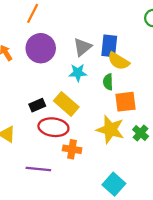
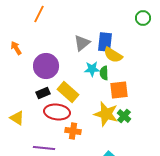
purple circle: (41, 48) -> (46, 66), moved
cyan star: (78, 73) -> (92, 69), moved
green cross: (141, 133) -> (124, 116), moved

